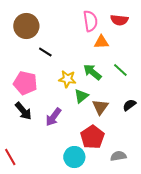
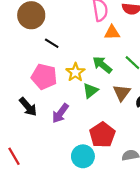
yellow star: (67, 79) -> (75, 72), turned 30
pink pentagon: (25, 83) -> (44, 77), moved
brown triangle: (100, 107) -> (122, 93), moved

